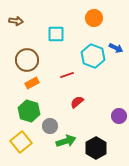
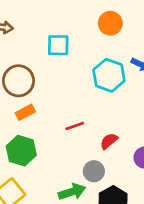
red line: (67, 75) -> (75, 126), moved
red semicircle: (77, 102) -> (109, 141), moved
gray circle: (50, 126) -> (94, 171), moved

